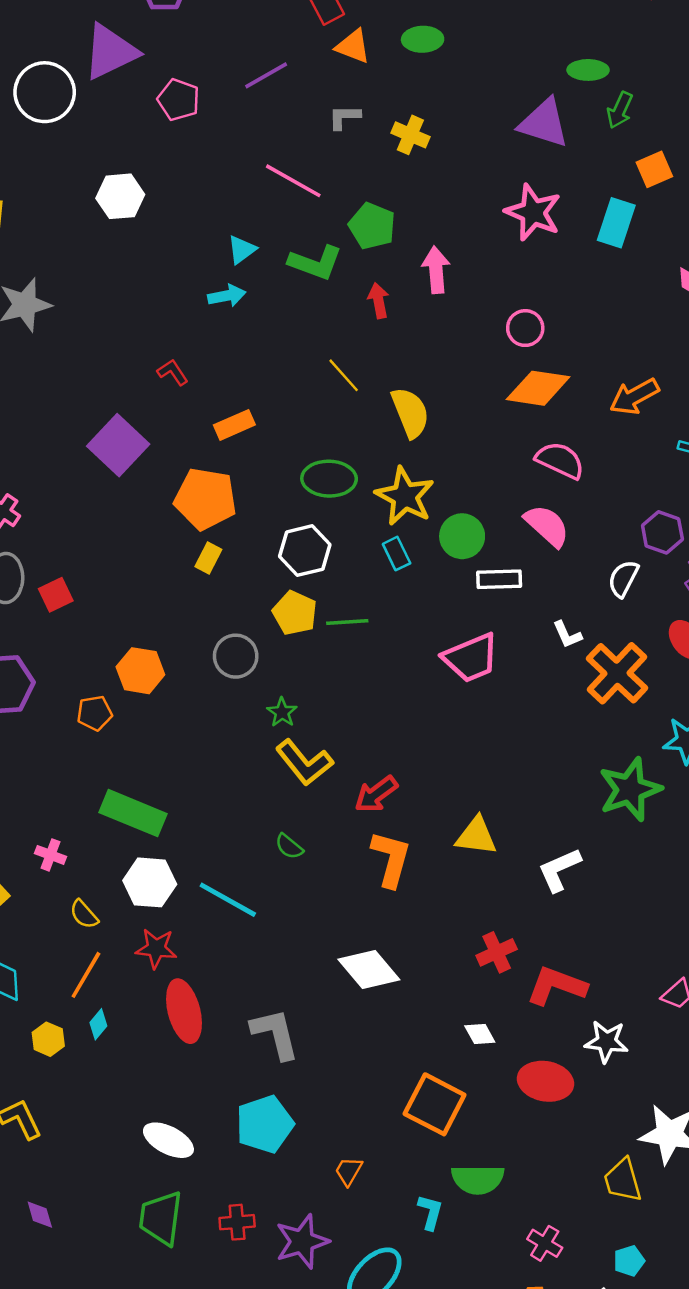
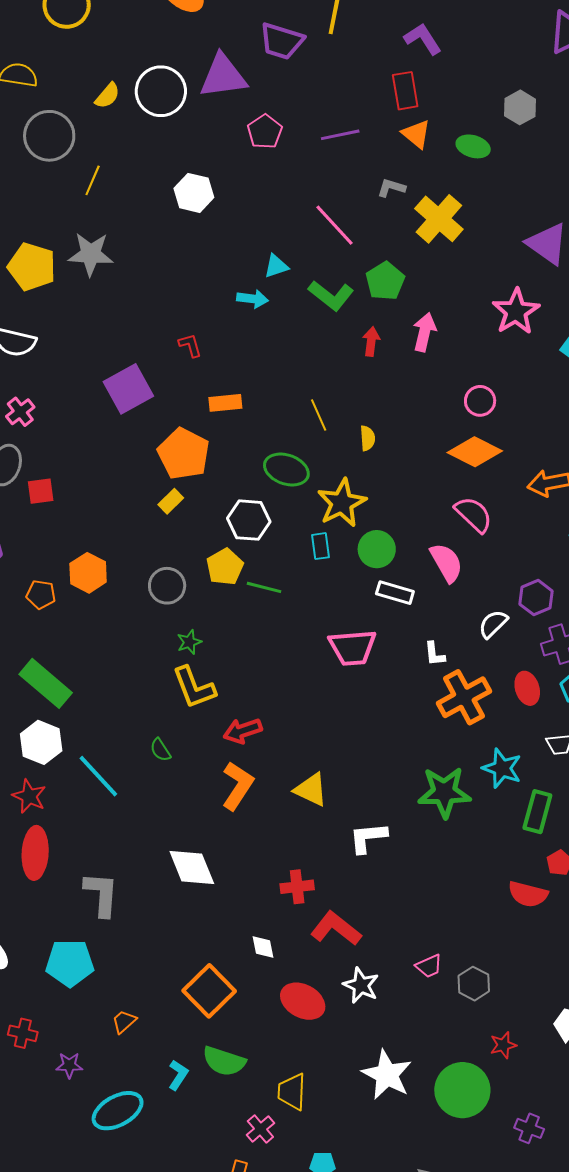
yellow cross: (410, 135) -> (439, 219), size x1.6
yellow line: (344, 375) -> (319, 415), moved
yellow semicircle: (410, 413) -> (368, 438), size x0.6
yellow trapezoid: (623, 1180) -> (292, 1092), moved
purple star: (302, 1242) -> (69, 1065), size x0.6

